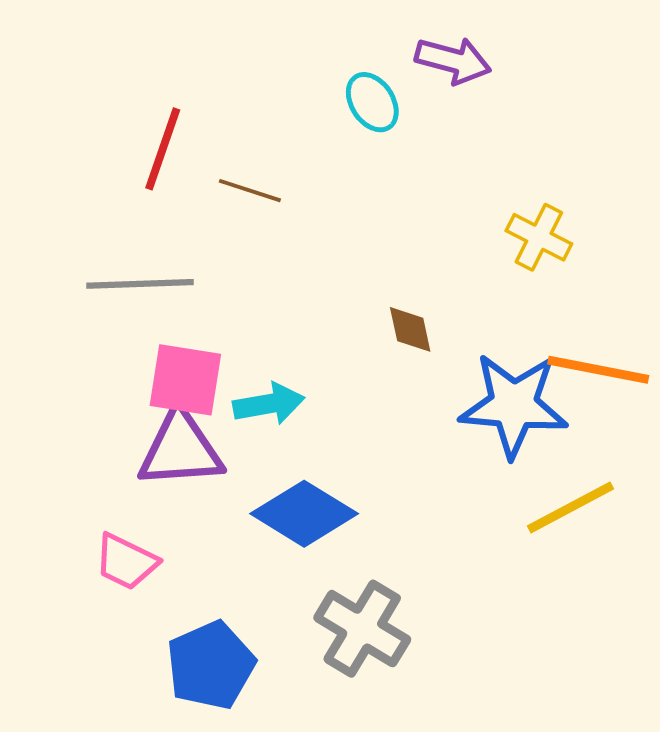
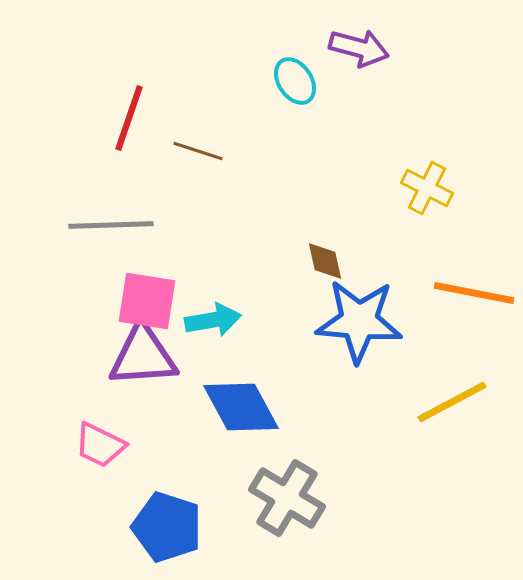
blue star: (514, 405) -> (359, 321), moved
blue diamond: (304, 514) -> (241, 407), turned 30
blue pentagon: (211, 665) -> (167, 527), turned -30

